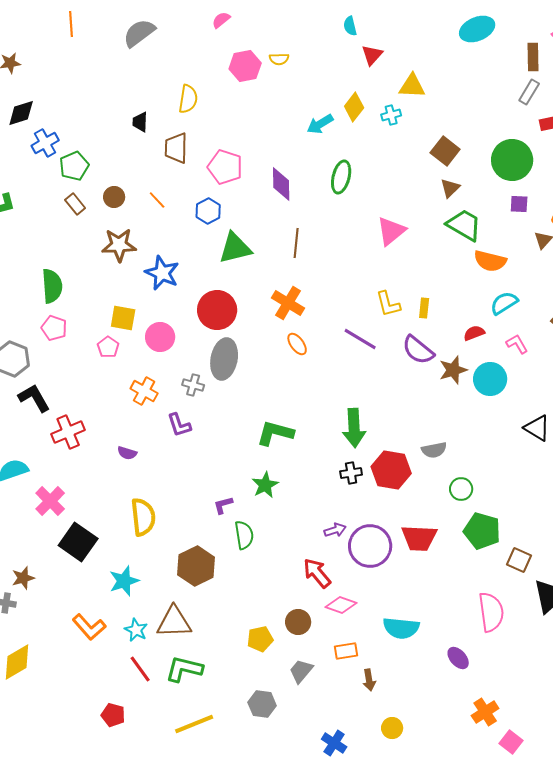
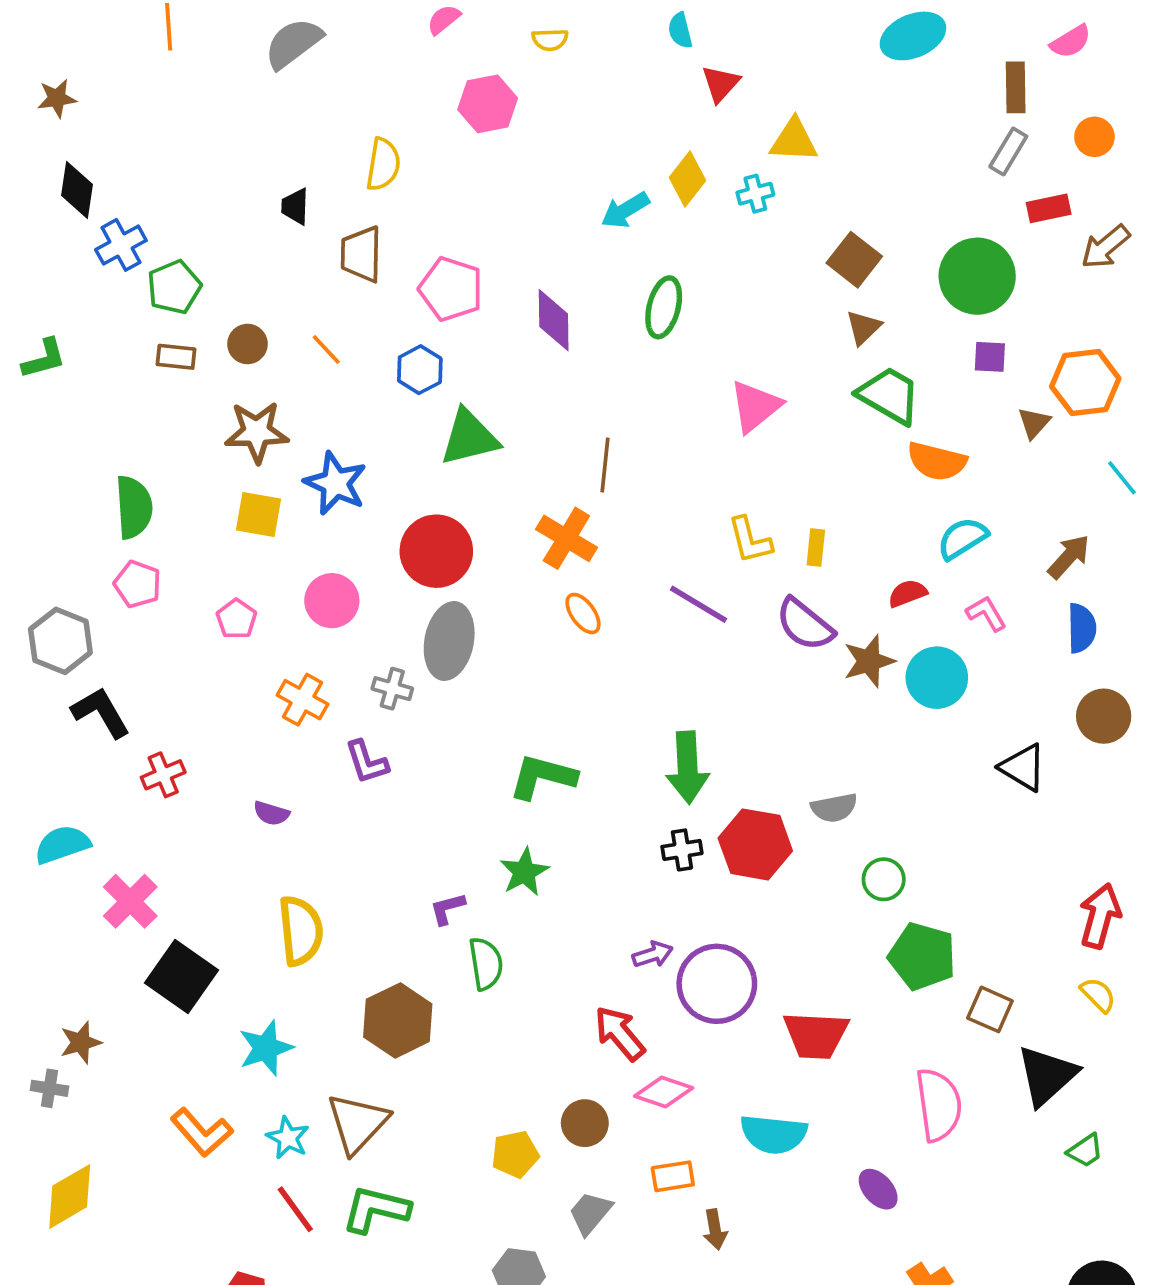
yellow semicircle: (279, 59) -> (550, 40), moved
black diamond: (21, 113) -> (77, 190), turned -64
brown rectangle: (75, 204) -> (176, 357), turned -45
brown line: (296, 243) -> (605, 465), moved
yellow square: (123, 318) -> (258, 514), moved
red cross: (68, 432) -> (163, 775), size x0.7
red trapezoid: (419, 538) -> (816, 1035), moved
brown triangle: (174, 622) -> (357, 1123), turned -45

